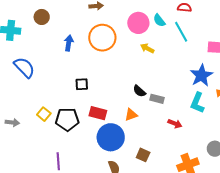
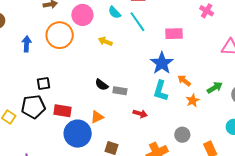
pink circle: (138, 23) -> (82, 15), moved
orange triangle: (131, 115) -> (97, 117), moved
black pentagon: (67, 119) -> (33, 107), moved

